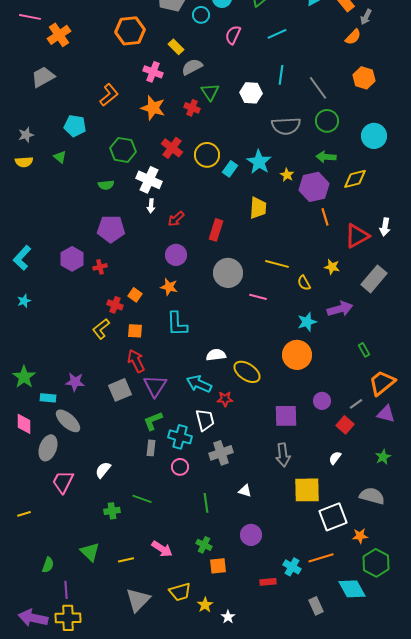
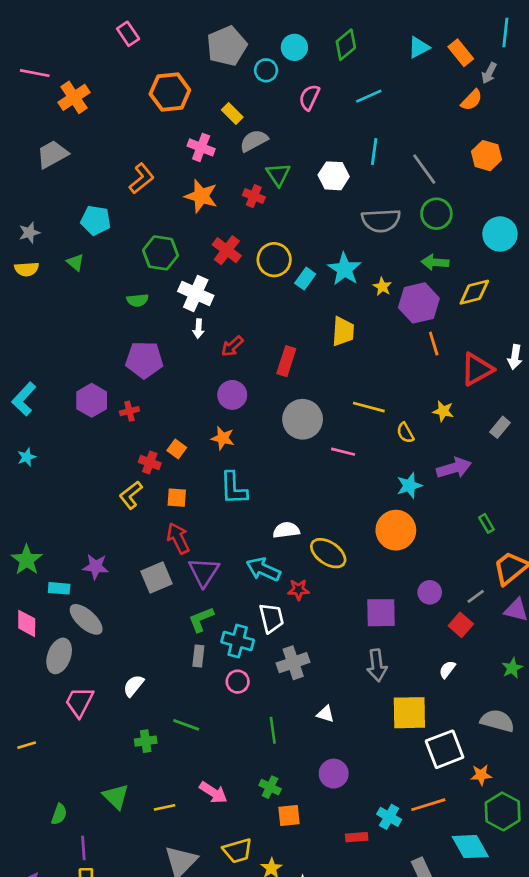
gray rectangle: (374, 279) -> (500, 427), size x0.6

